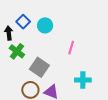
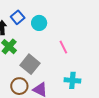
pink line: (71, 48) -> (63, 47), turned -48

